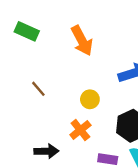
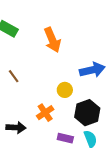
yellow circle: (90, 99) -> (65, 90), moved

